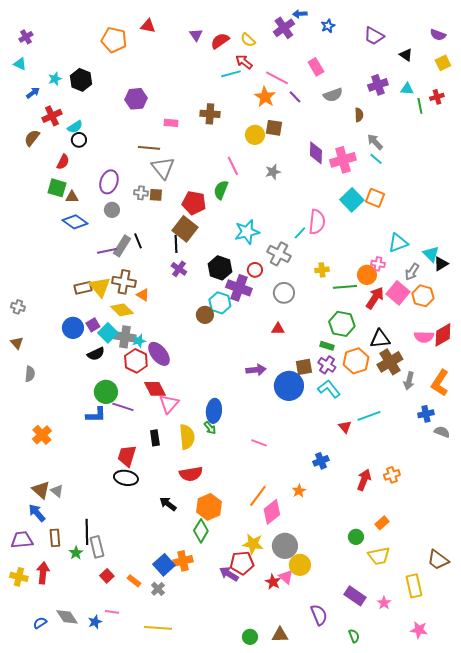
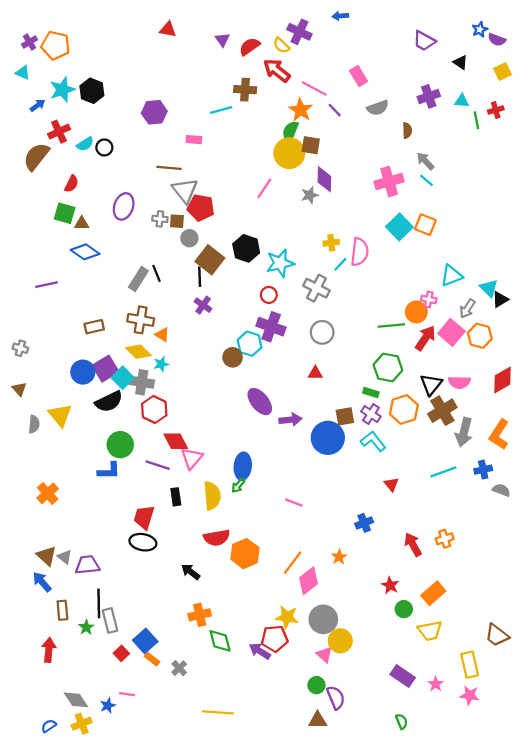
blue star: (328, 26) -> (480, 29), moved
purple cross: (284, 28) -> (299, 32), moved, turned -30
orange pentagon: (114, 40) -> (56, 45), moved
red arrow: (244, 62) -> (277, 70), size x1.4
cyan line: (231, 74) -> (221, 110), moved
cyan star: (55, 79) -> (62, 90), size x1.6
brown cross: (210, 114) -> (245, 90), moved
yellow circle: (255, 135) -> (289, 153), size x1.4
brown semicircle: (32, 138) -> (36, 157), size x1.5
black circle: (79, 140) -> (104, 147), moved
purple diamond: (316, 153) -> (324, 179), moved
pink line: (233, 166) -> (264, 188), turned 60
green semicircle: (221, 190) -> (290, 132), moved
red pentagon: (194, 203) -> (201, 208), moved
gray circle: (112, 210) -> (189, 238), moved
purple line: (107, 251) -> (47, 285), moved
black hexagon: (220, 268) -> (246, 248), moved
red circle: (255, 270) -> (269, 295), moved
yellow cross: (322, 270) -> (331, 243), moved
yellow triangle: (100, 287) -> (60, 415), moved
purple square: (93, 325) -> (105, 369), size x1.6
pink semicircle: (424, 337) -> (459, 382), moved
black triangle: (380, 339) -> (431, 385), turned -45
cyan star: (139, 341) -> (161, 364), moved
black semicircle: (96, 354) -> (109, 402), size x1.4
purple ellipse: (159, 354) -> (260, 402), moved
gray arrow: (409, 381) -> (464, 432), size x1.4
purple line: (123, 407) -> (158, 465), moved
cyan line: (369, 416) -> (444, 472), moved
green arrow: (210, 428) -> (238, 485), turned 80
red arrow: (364, 480) -> (413, 544), turned -50
orange hexagon: (209, 507) -> (245, 554), moved
orange rectangle: (382, 523) -> (433, 593), size x1.5
green diamond: (201, 531) -> (220, 641), moved, turned -45
purple trapezoid: (22, 540) -> (87, 565), moved
orange cross: (183, 561) -> (200, 615), moved
blue square: (164, 565) -> (145, 641), moved
yellow cross: (19, 577) -> (82, 724), moved, turned -36
red star: (273, 582) -> (390, 585), moved
purple semicircle: (319, 615) -> (336, 698), moved
blue semicircle: (40, 623) -> (49, 726), moved
yellow line: (158, 628) -> (218, 712), moved
pink star: (419, 630) -> (470, 695), moved
green circle: (250, 637) -> (316, 685), moved

